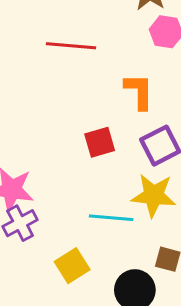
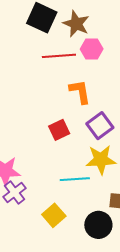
red line: (71, 46) -> (59, 56), moved

